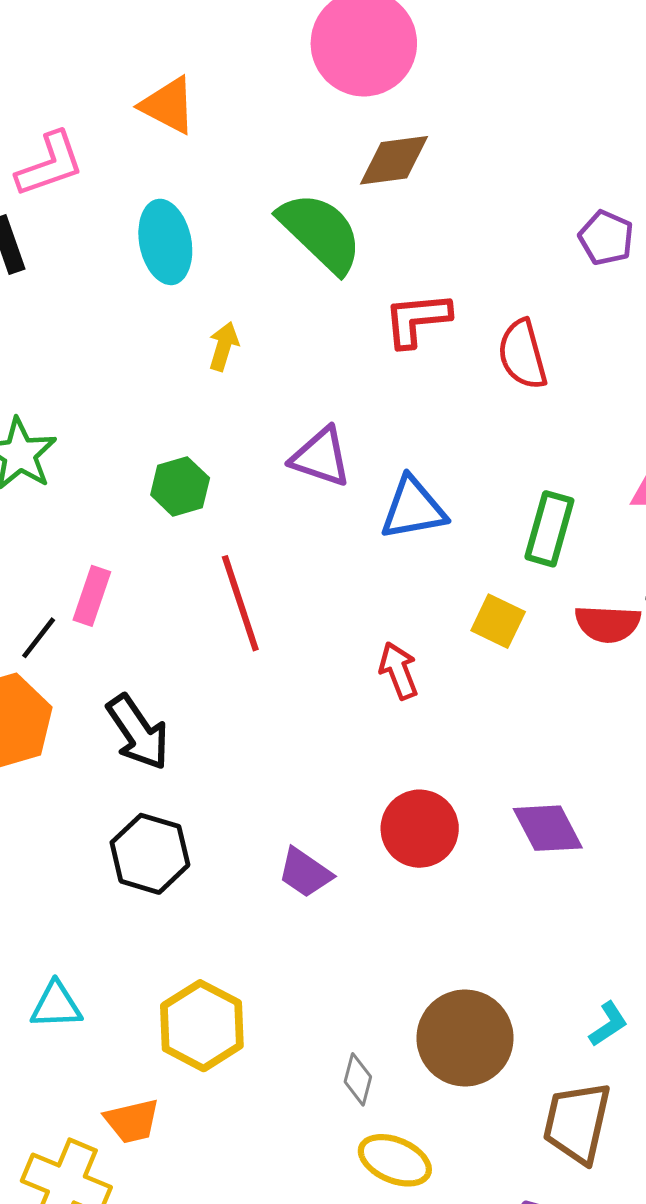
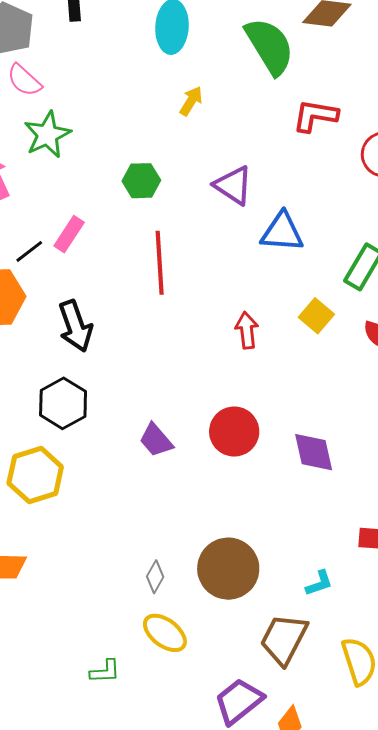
yellow hexagon: (202, 1026) -> (35, 475), moved

